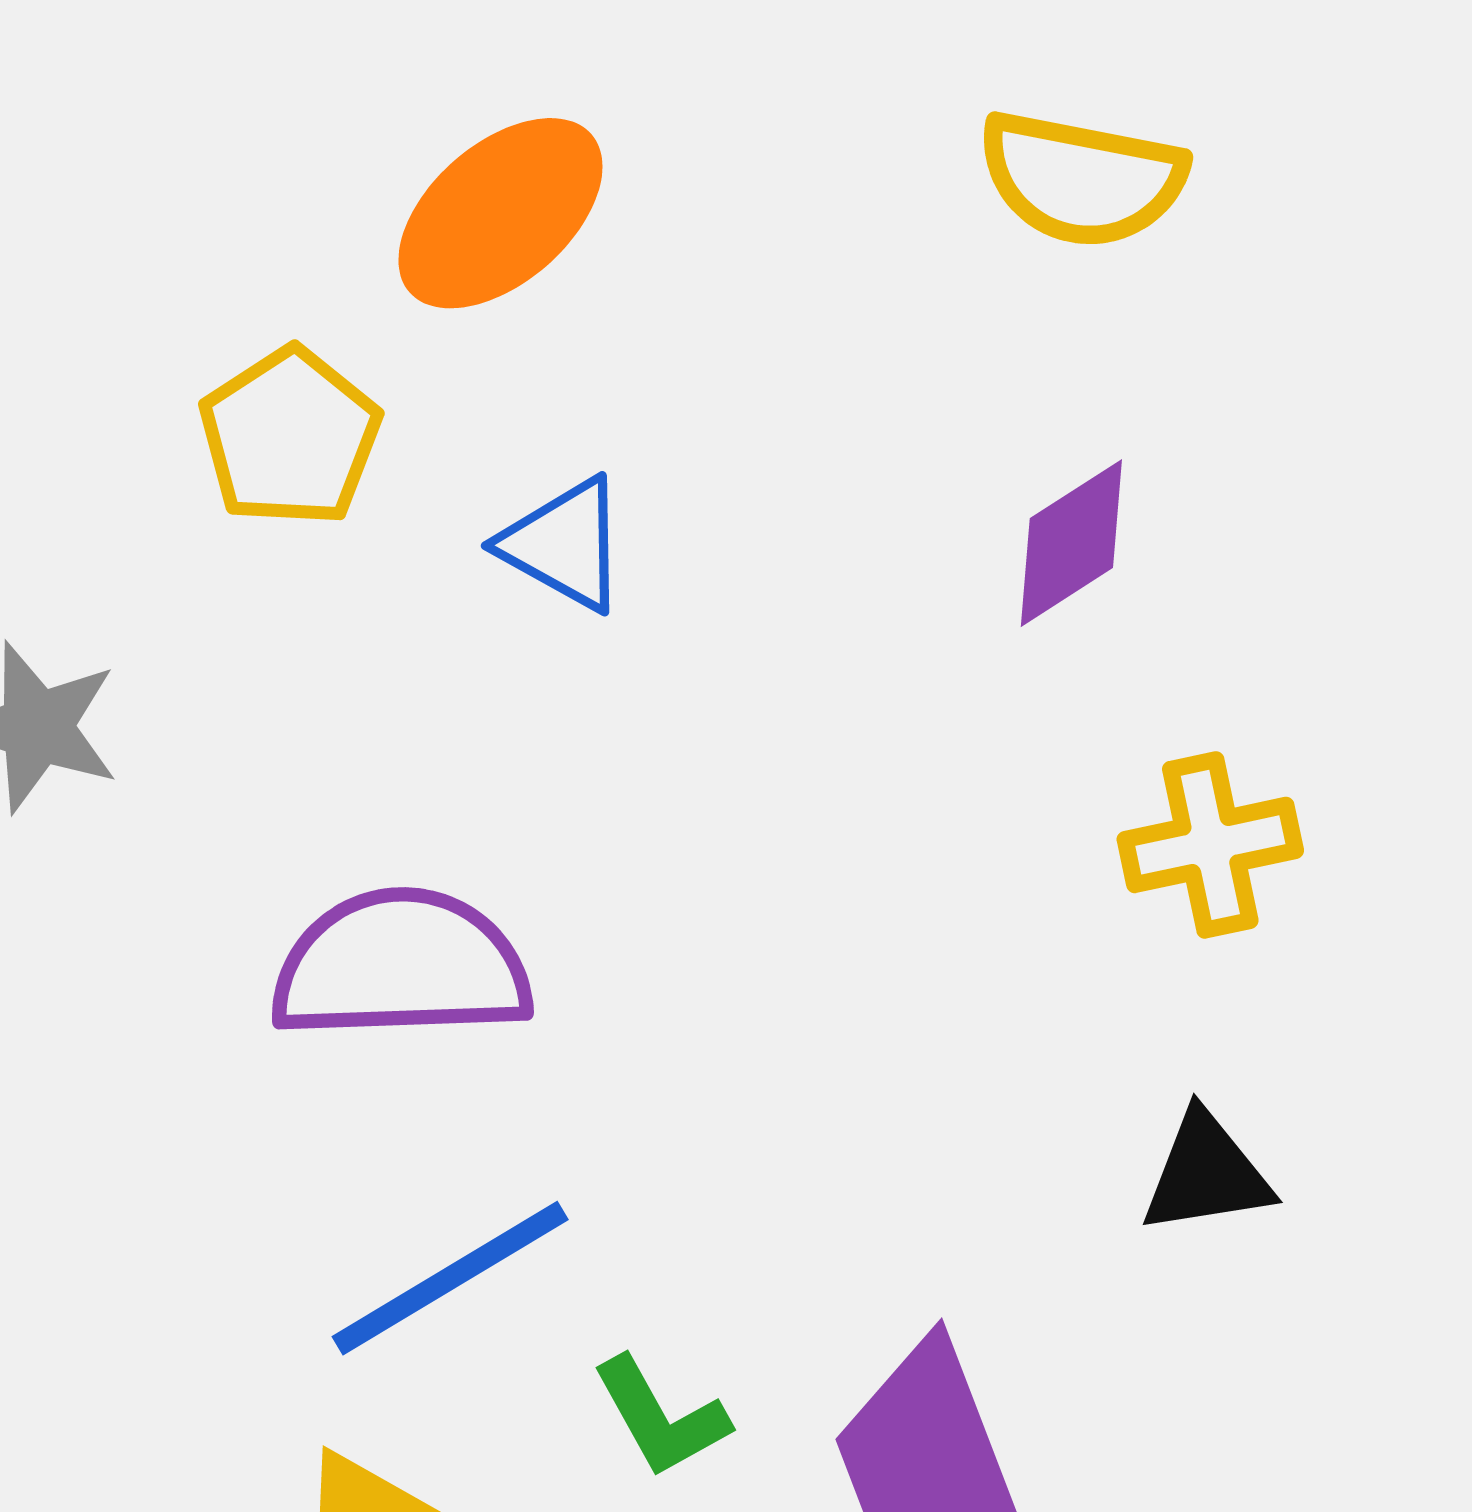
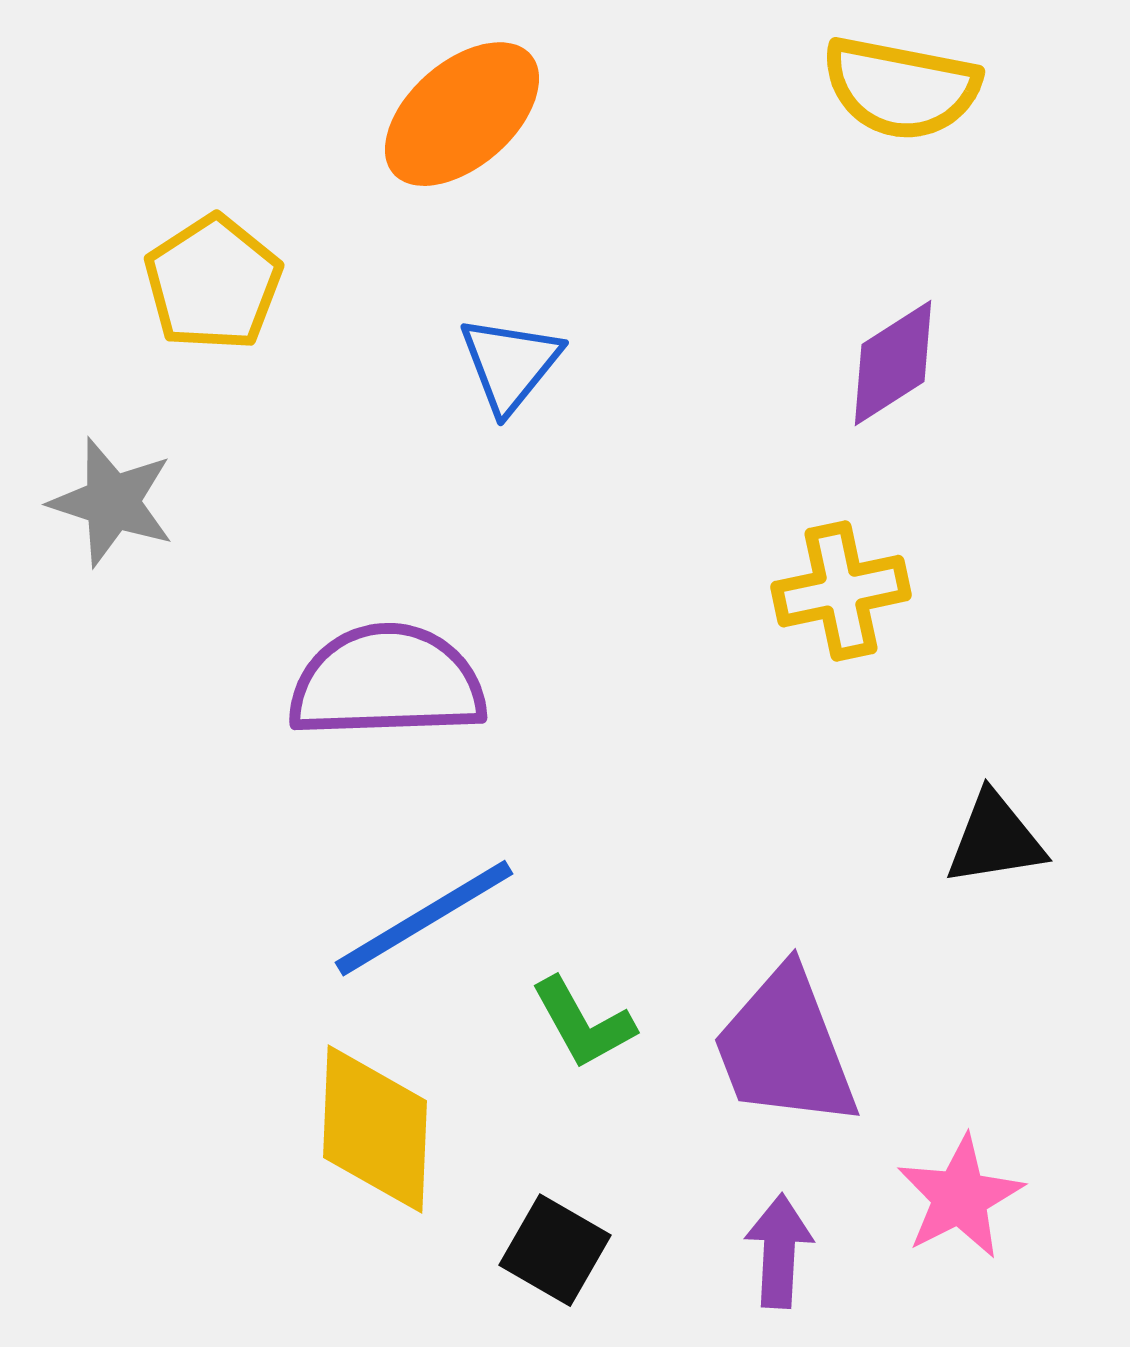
yellow pentagon: (290, 437) -> (213, 283), moved
blue triangle: (564, 544) -> (510, 364), turned 40
yellow cross: (1210, 845) -> (841, 591), moved

